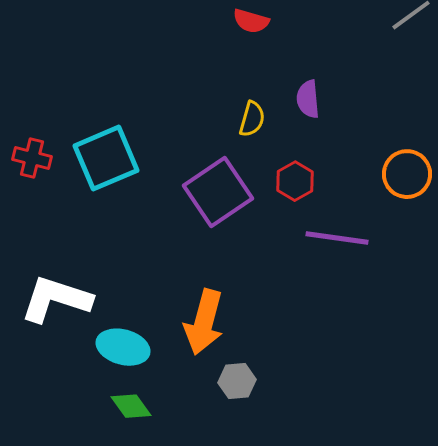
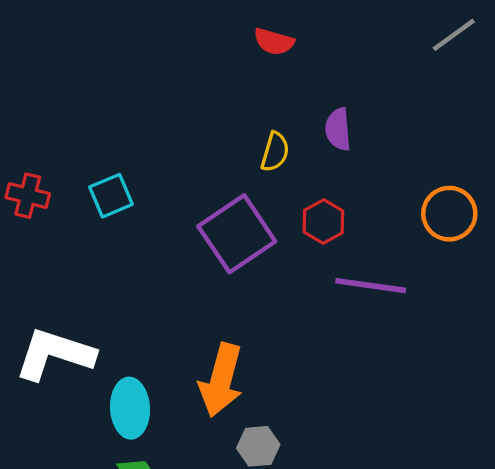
cyan square: (106, 158) -> (111, 196), size x0.6
cyan ellipse: (123, 347) -> (130, 408), turned 72

